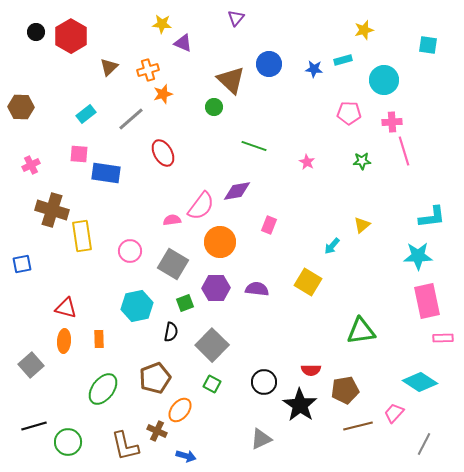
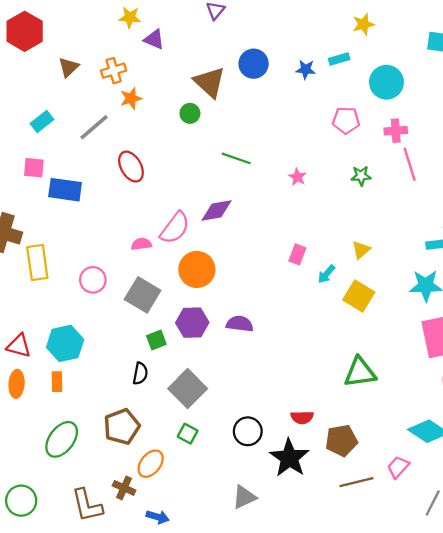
pink rectangle: (269, 225) -> (297, 254), moved
yellow square: (308, 282) -> (359, 296), moved
cyan hexagon: (137, 306) -> (65, 343), moved

